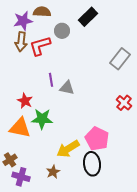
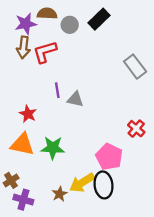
gray circle: (62, 31) -> (70, 25), moved
gray rectangle: (120, 59) -> (135, 67), turned -75
red cross: (124, 103) -> (136, 129), moved
green star: (42, 119) -> (53, 148), moved
yellow arrow: (68, 149) -> (82, 183), moved

